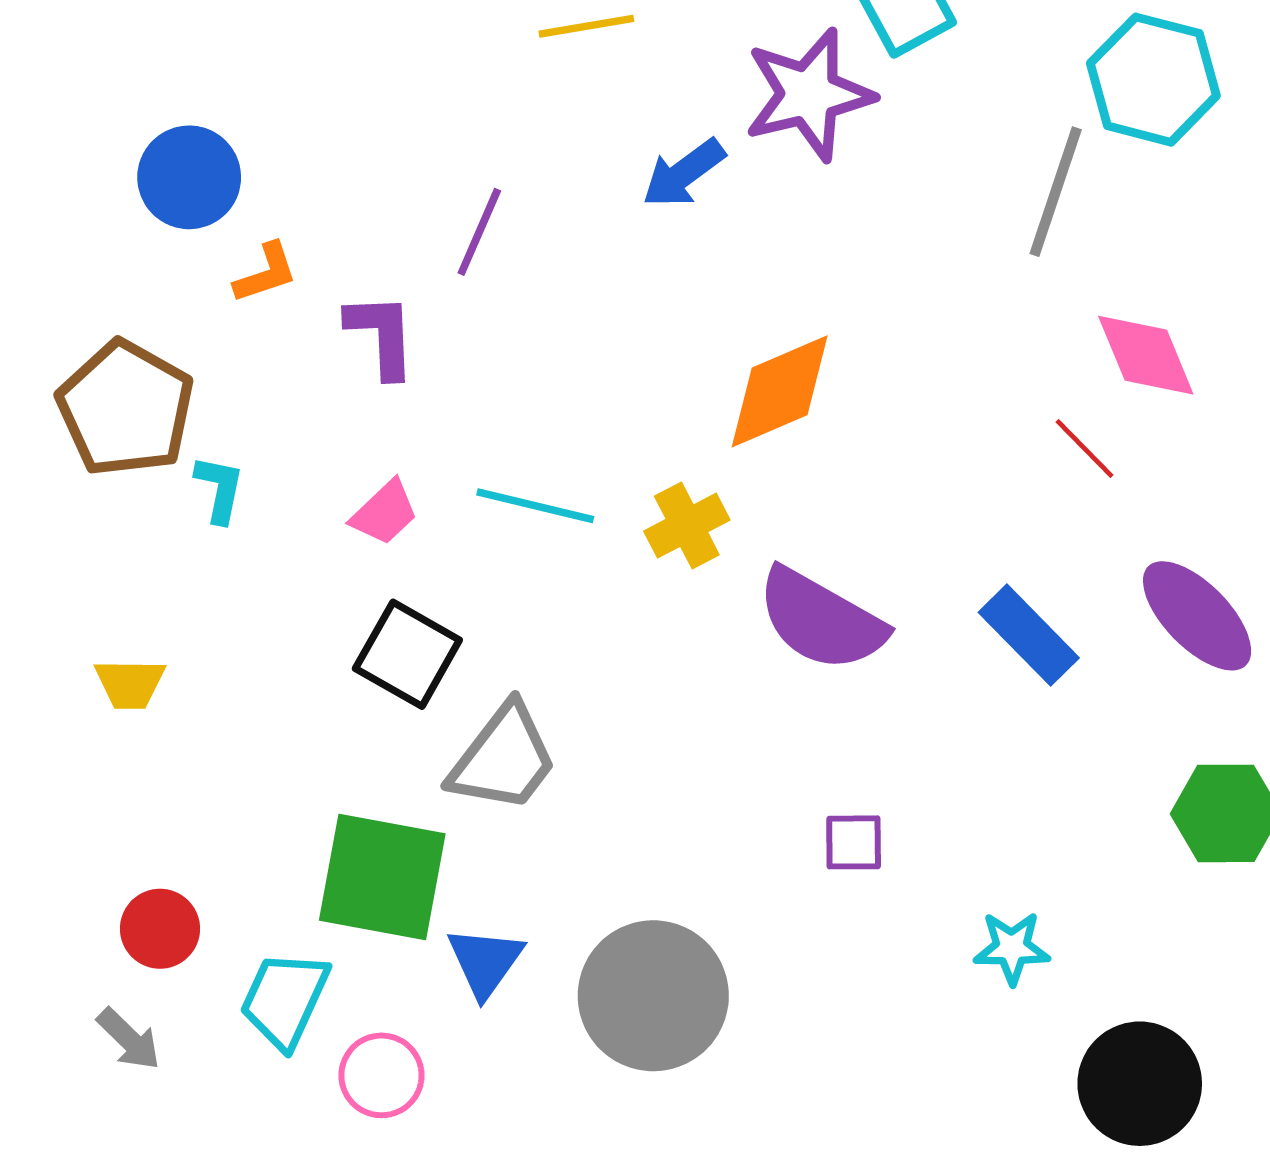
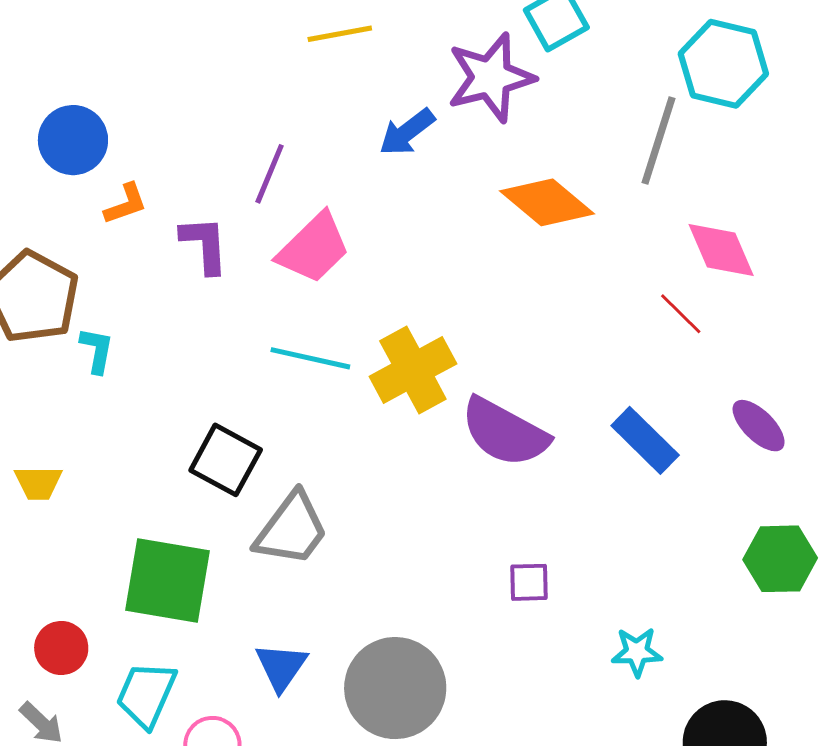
orange diamond: (780, 391) -> (547, 202), moved, turned 64
pink trapezoid: (384, 513) -> (314, 248), moved, size x1.6
yellow cross: (687, 526) -> (413, 370), size x1.5
purple ellipse: (1197, 616) -> (759, 426), size x0.7
green square: (382, 877) -> (168, 580), moved

